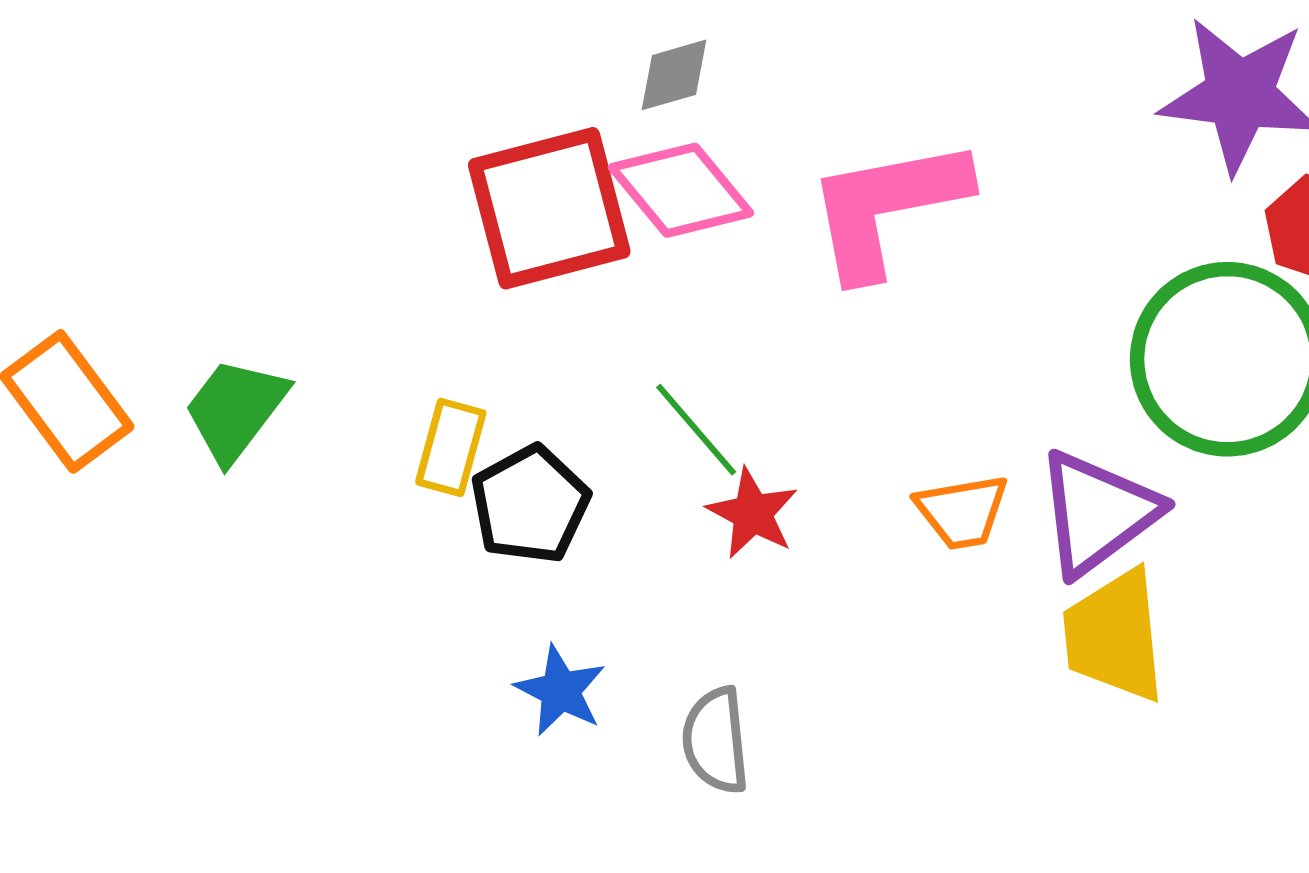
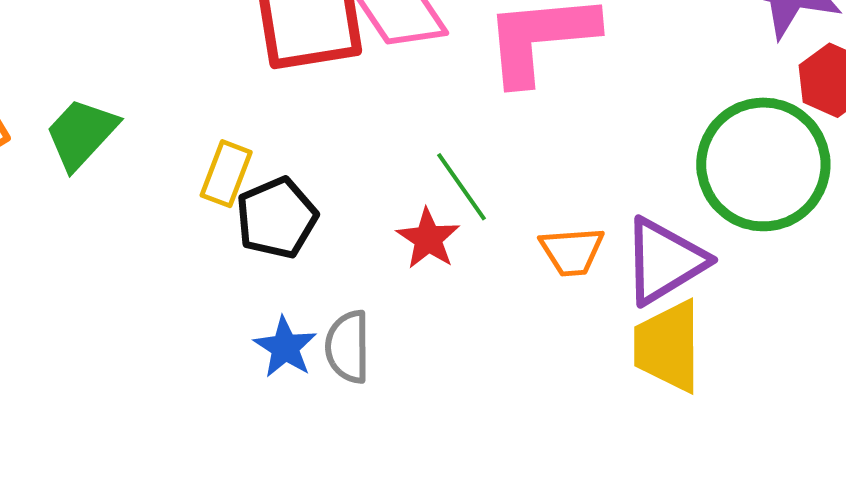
green line: (696, 430) -> (462, 187), moved
gray semicircle: (716, 740) -> (348, 347), moved

